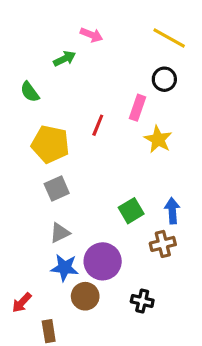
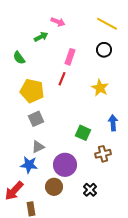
pink rectangle: (137, 108) -> (70, 57), moved
green square: (131, 211) -> (83, 133), turned -35
blue arrow: (172, 211) -> (113, 123), moved
blue star: (65, 268) -> (29, 165), moved
black cross: (142, 301) -> (90, 190), turned 32
red arrow: (22, 303) -> (14, 191), size x1.5

